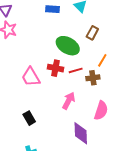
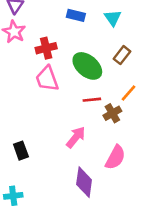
red cross: (55, 68) -> (46, 48), moved, turned -35
pink trapezoid: (31, 77) -> (47, 79), moved
brown cross: (93, 78) -> (112, 113), turned -32

